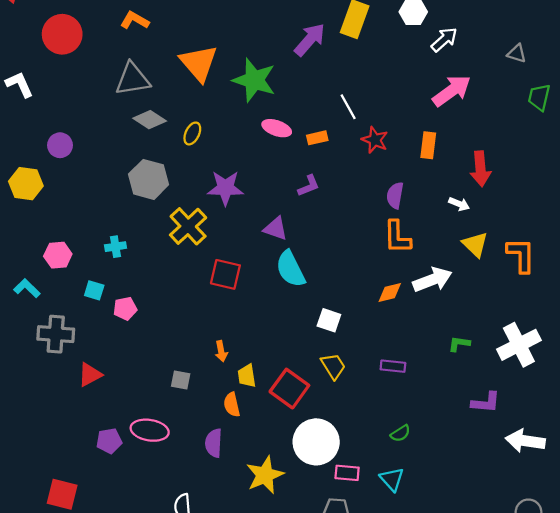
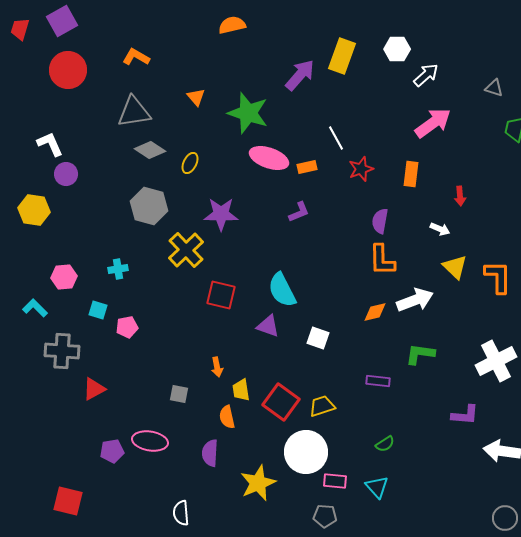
orange triangle: (199, 63) -> (196, 97), size x0.5
white L-shape: (19, 84) -> (50, 144), moved
pink ellipse: (277, 128) -> (269, 158), size x1.4
red star: (375, 140) -> (361, 169), turned 30
red arrow: (480, 169) -> (460, 196), size x0.6
purple triangle: (276, 228) -> (268, 326), moved
green L-shape: (459, 344) -> (420, 354), moved, size x1.4
yellow trapezoid: (333, 366) -> (322, 406), moved, turned -76

